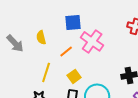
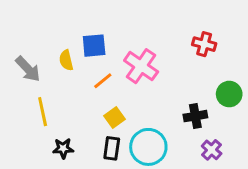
blue square: (73, 22) -> (94, 46), moved
yellow line: (46, 72) -> (43, 112), moved, turned -30

